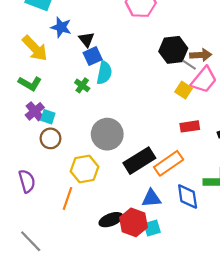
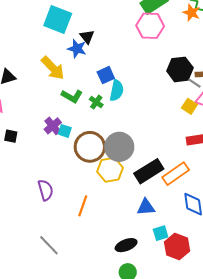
black triangle: (86, 39) -> (87, 37), moved
green L-shape: (30, 83) -> (72, 96), moved
brown circle: (50, 138) -> (90, 147), moved, size x1.6
yellow hexagon: (84, 169) -> (110, 170), moved
blue triangle: (151, 198) -> (146, 207), moved
black ellipse: (111, 220) -> (126, 245), moved
red hexagon: (133, 222) -> (177, 246), moved

